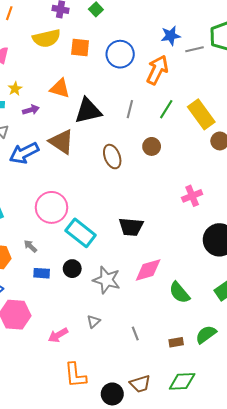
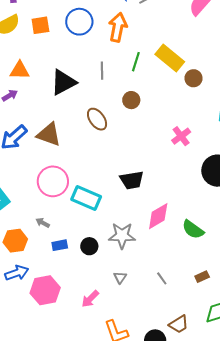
orange triangle: (60, 88) -> (20, 70), moved
brown triangle: (61, 142) -> (49, 134), moved
black circle: (72, 269) -> (89, 246), moved

